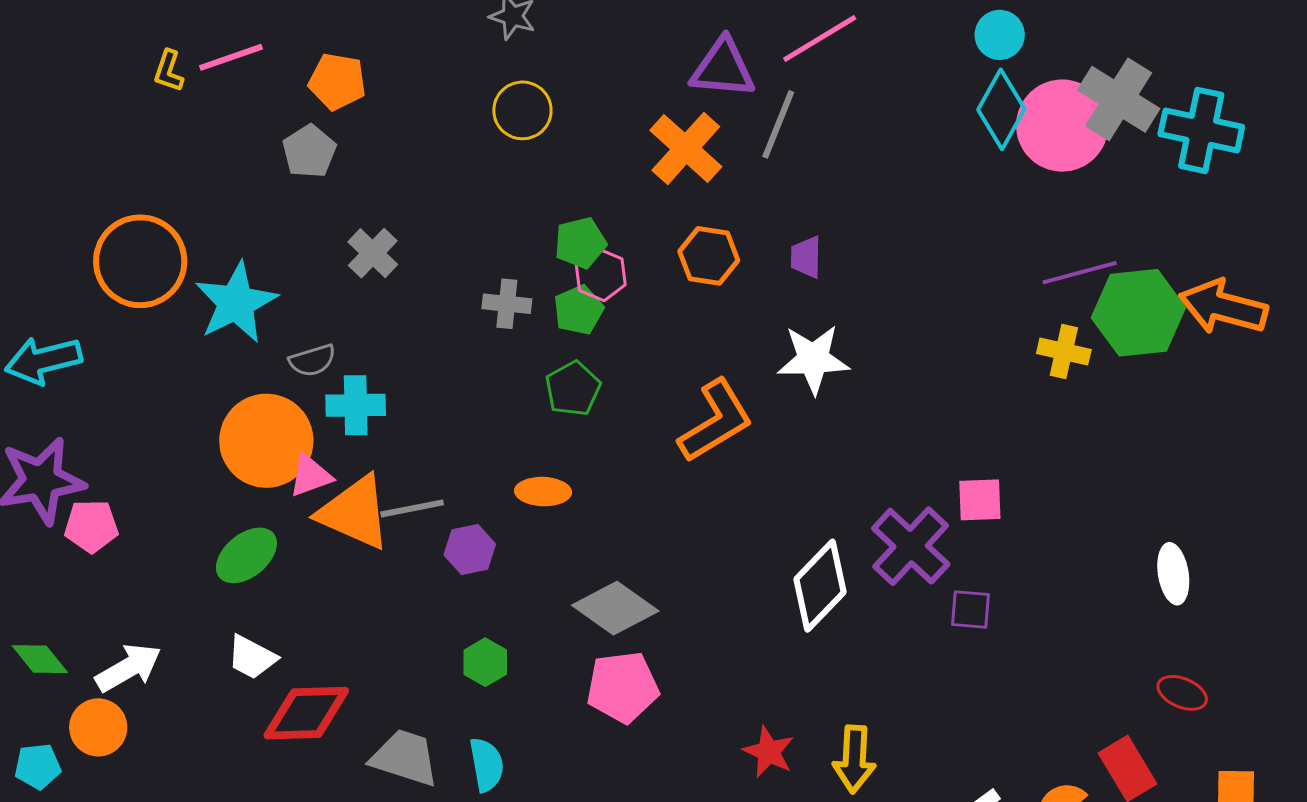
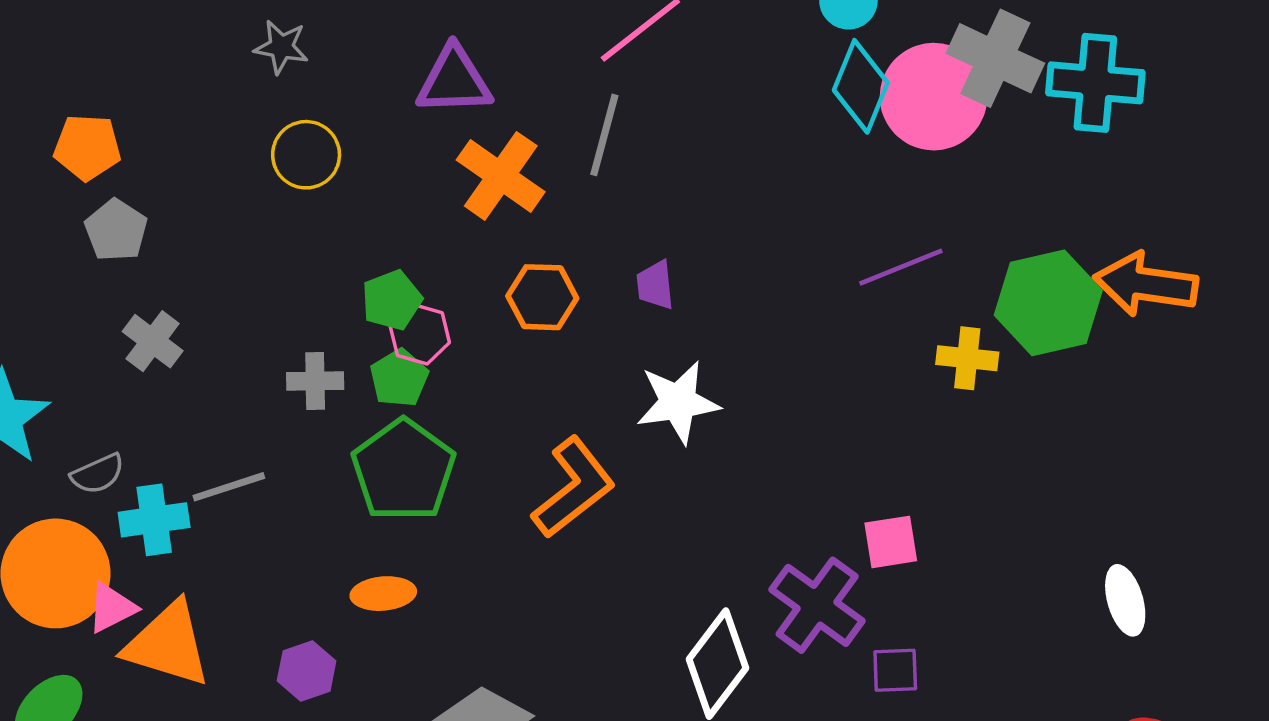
purple triangle: (723, 68) -> (454, 81), moved
gray pentagon: (309, 151) -> (116, 230), moved
purple line: (1080, 273) -> (901, 267), moved
green pentagon: (573, 389) -> (403, 470), size x1.6
gray line: (412, 508) -> (229, 487), moved

